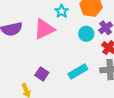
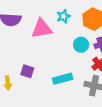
purple square: (42, 74) -> (27, 71), turned -32

